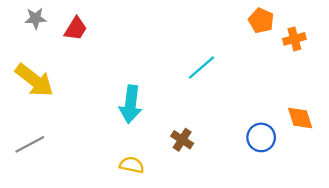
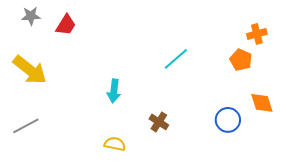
orange pentagon: (261, 21) -> (241, 60), moved
cyan arrow: (131, 104) -> (114, 91), size x0.7

